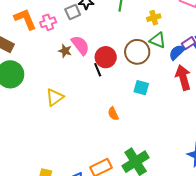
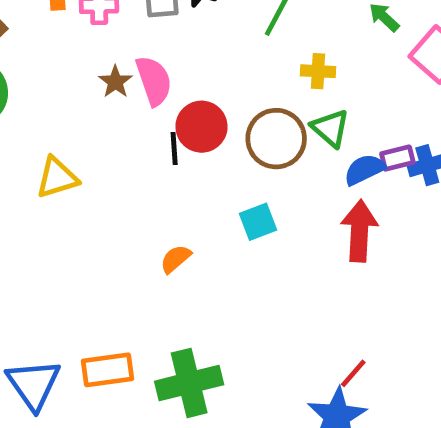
yellow cross: (154, 18) -> (318, 71), moved
cyan square: (141, 88) -> (258, 222), turned 35
orange semicircle: (113, 114) -> (176, 259), turned 56

